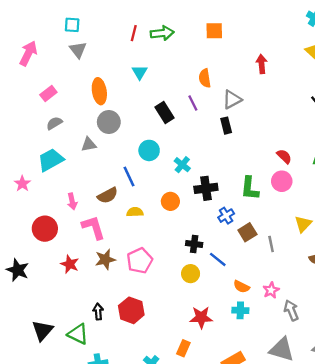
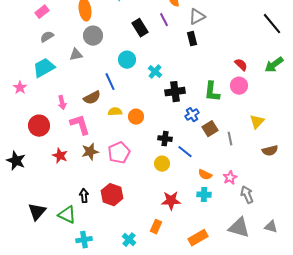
orange circle: (170, 201) -> (136, 117), moved

